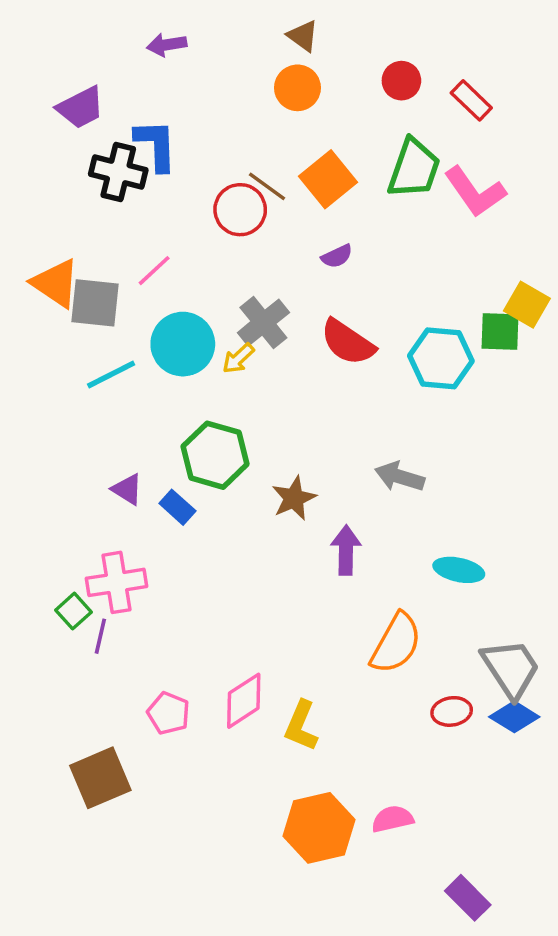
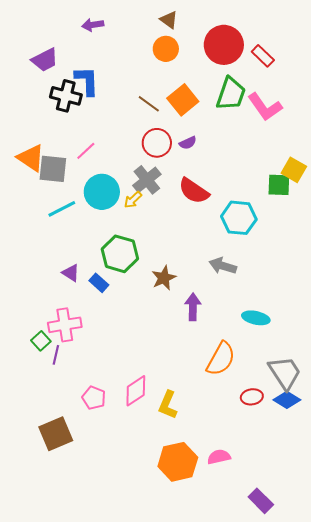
red circle: (401, 81) -> (224, 45), size x1.8
red circle: (240, 210) -> (157, 143), moved
cyan hexagon: (441, 358) -> (239, 218), moved

